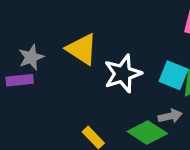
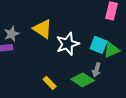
gray arrow: (170, 116) -> (97, 70), turned 120

